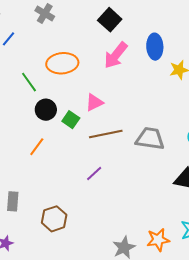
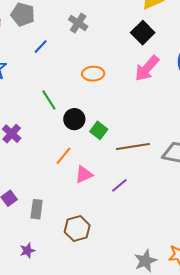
orange ellipse: (62, 63) -> (93, 74), size x0.7
green line: (29, 82) -> (49, 100), moved
pink triangle: (94, 102) -> (84, 174), moved

